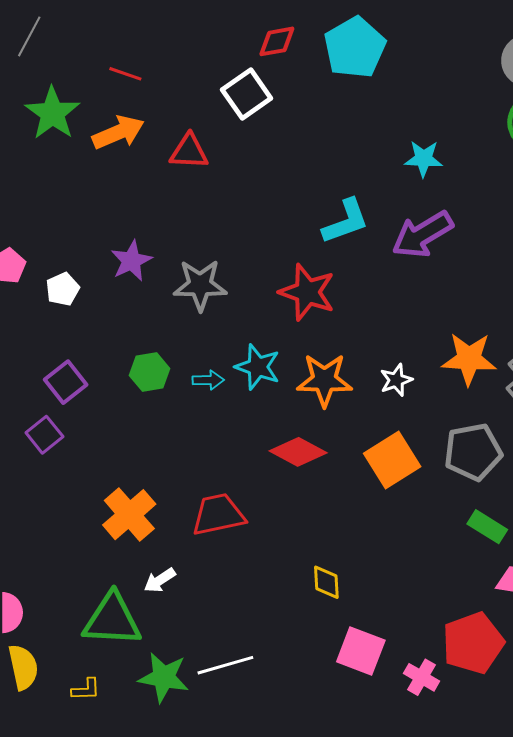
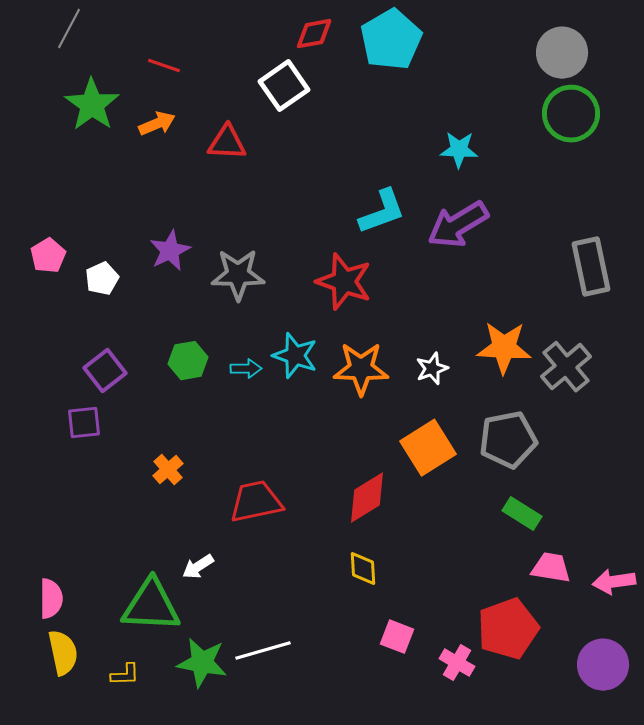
orange arrow: (118, 132) -> (157, 124), size x0.7
purple square: (44, 435) -> (84, 423), turned 33
red diamond: (298, 452) -> (367, 498), moved, turned -60
orange cross: (129, 515) -> (168, 470), moved, size x0.6
pink square: (361, 651) -> (397, 637), size x0.7

